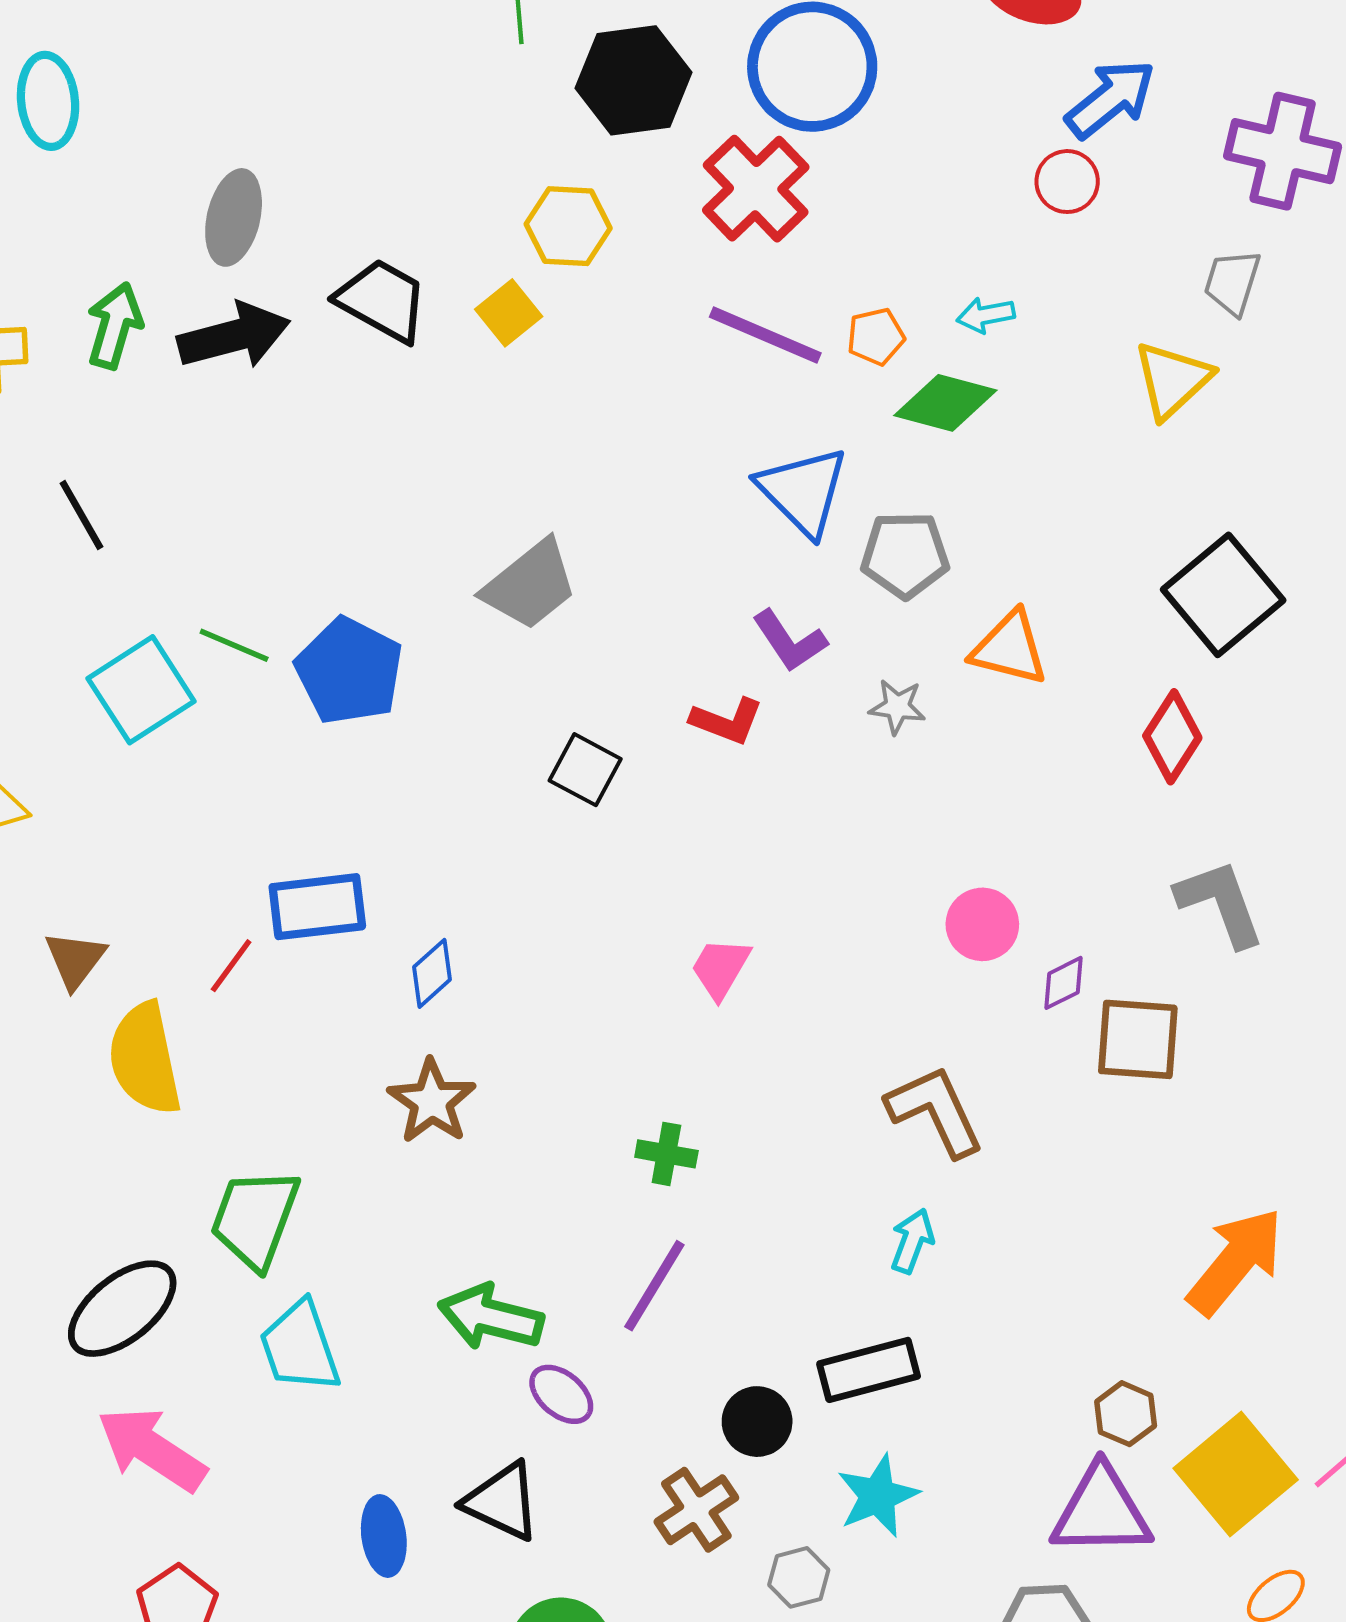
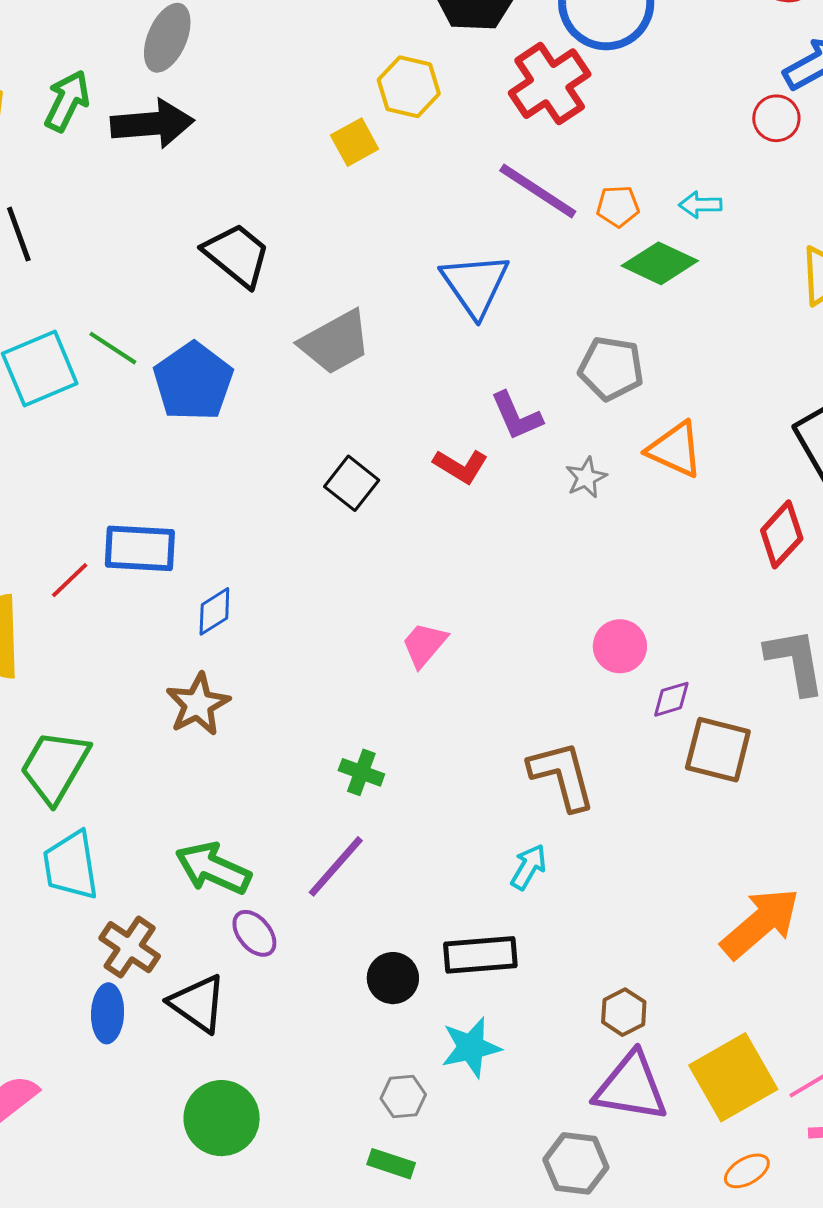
black trapezoid: (382, 300) -> (237, 255), moved
blue triangle: (803, 491) -> (475, 285), moved
gray star: (897, 707) -> (586, 478), turned 30
brown hexagon: (1126, 1414) -> (624, 1012), moved
brown cross: (696, 1510) -> (130, 947), moved, turned -32

